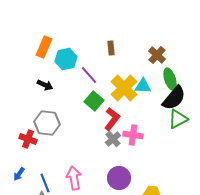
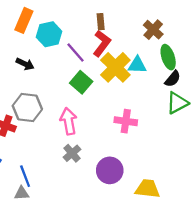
black semicircle: (174, 98) -> (173, 79), size x0.6
red L-shape: (112, 119) -> (102, 43), moved
gray cross: (113, 139) -> (72, 153), moved
pink arrow: (74, 178) -> (69, 121), moved

